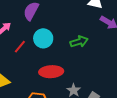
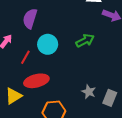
red ellipse: (51, 72) -> (36, 81), moved

